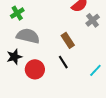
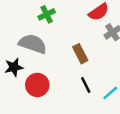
green cross: (17, 13) -> (47, 14), moved
black line: (63, 62) -> (86, 85), moved

